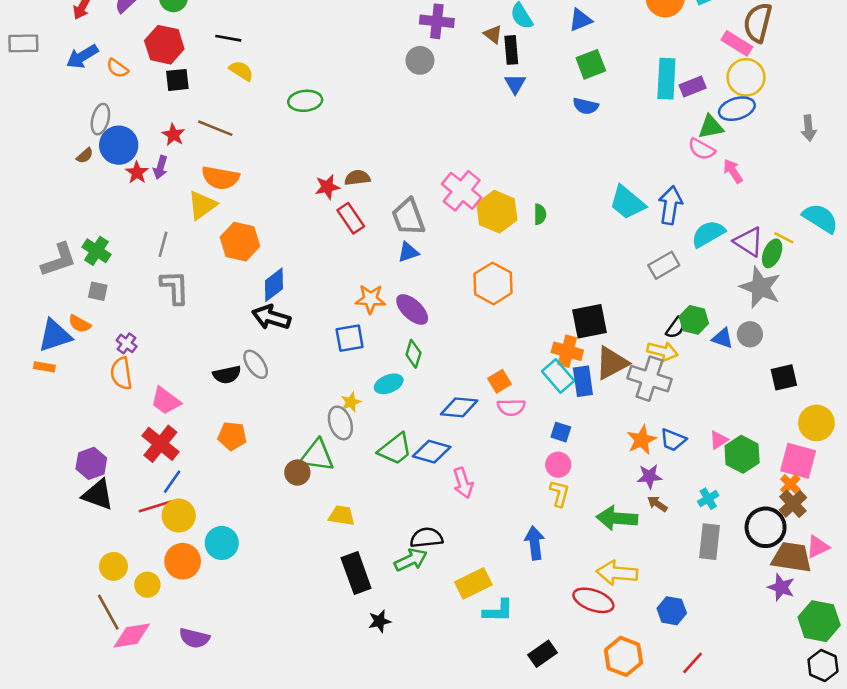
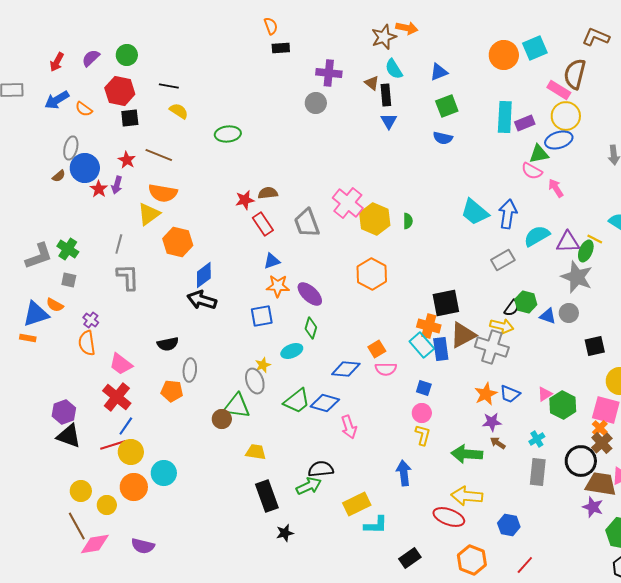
purple triangle: (749, 242) -> (568, 242), turned -35
blue triangle: (408, 252) -> (272, 261), moved
gray ellipse: (256, 364) -> (190, 370), moved, turned 40

